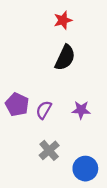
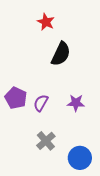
red star: (63, 20) -> (46, 22), moved, turned -30

